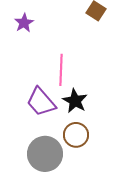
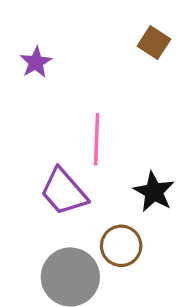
black star: (75, 101) -> (154, 192), moved

